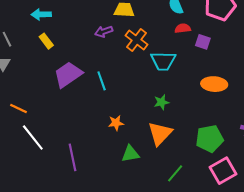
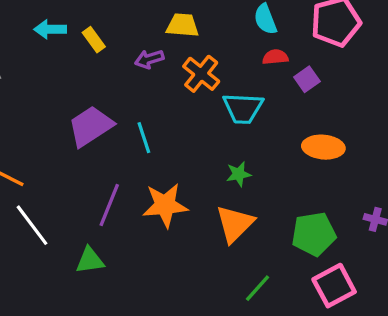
yellow rectangle: (46, 41) -> (94, 40), moved
purple square: (203, 42) -> (307, 79), turned 35
orange star: (116, 123) -> (165, 205), size x1.8
green triangle: (130, 154) -> (90, 260), moved
purple line: (73, 157) -> (109, 205), moved, turned 32

